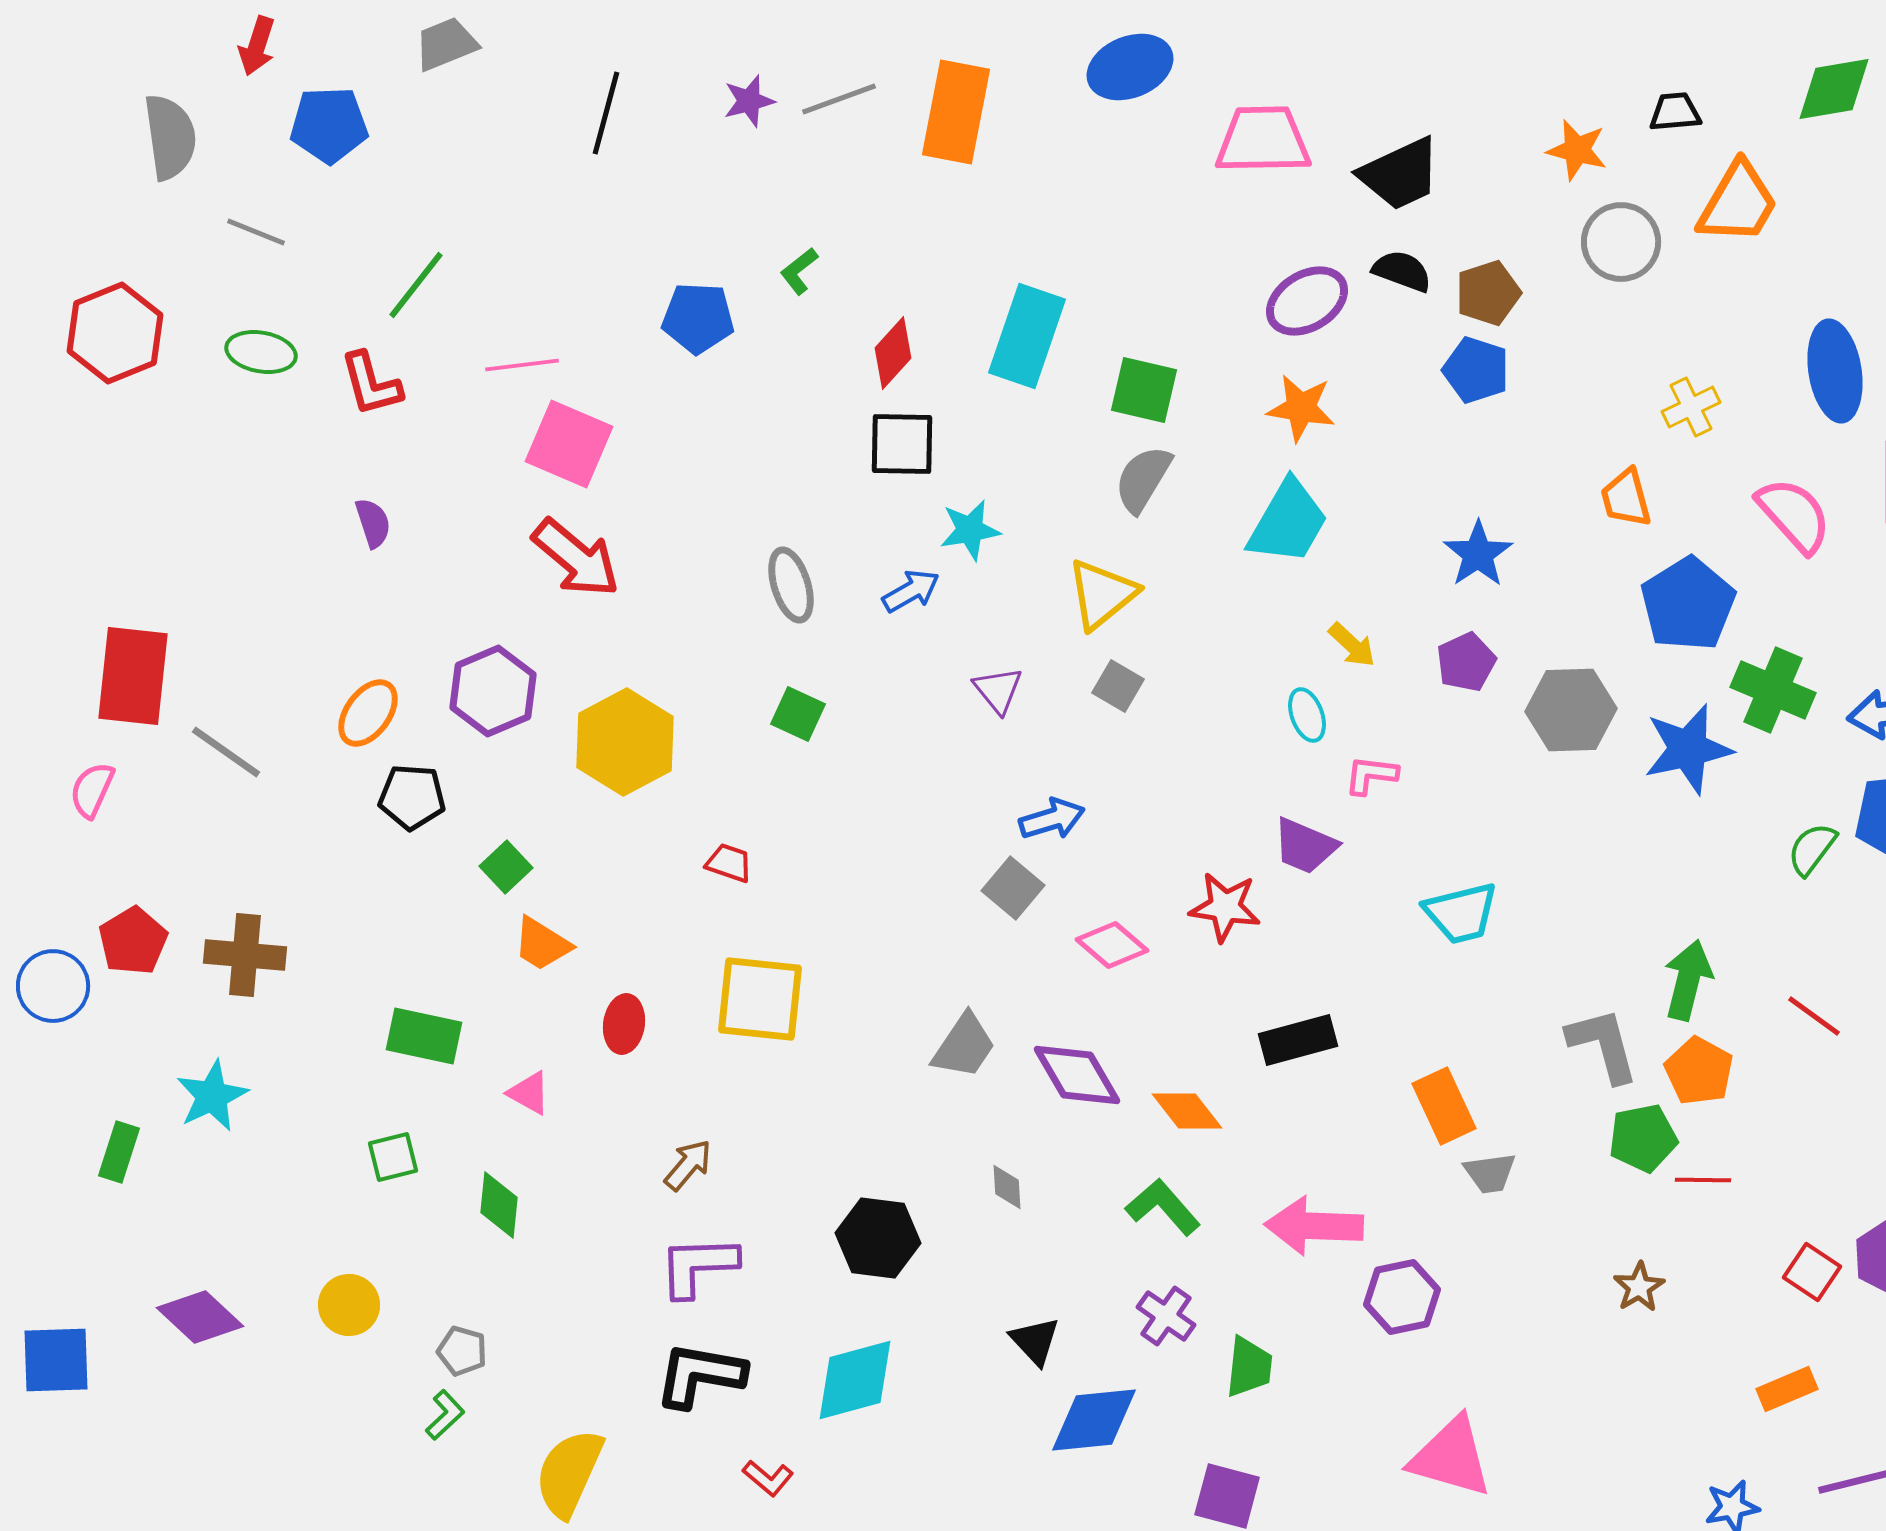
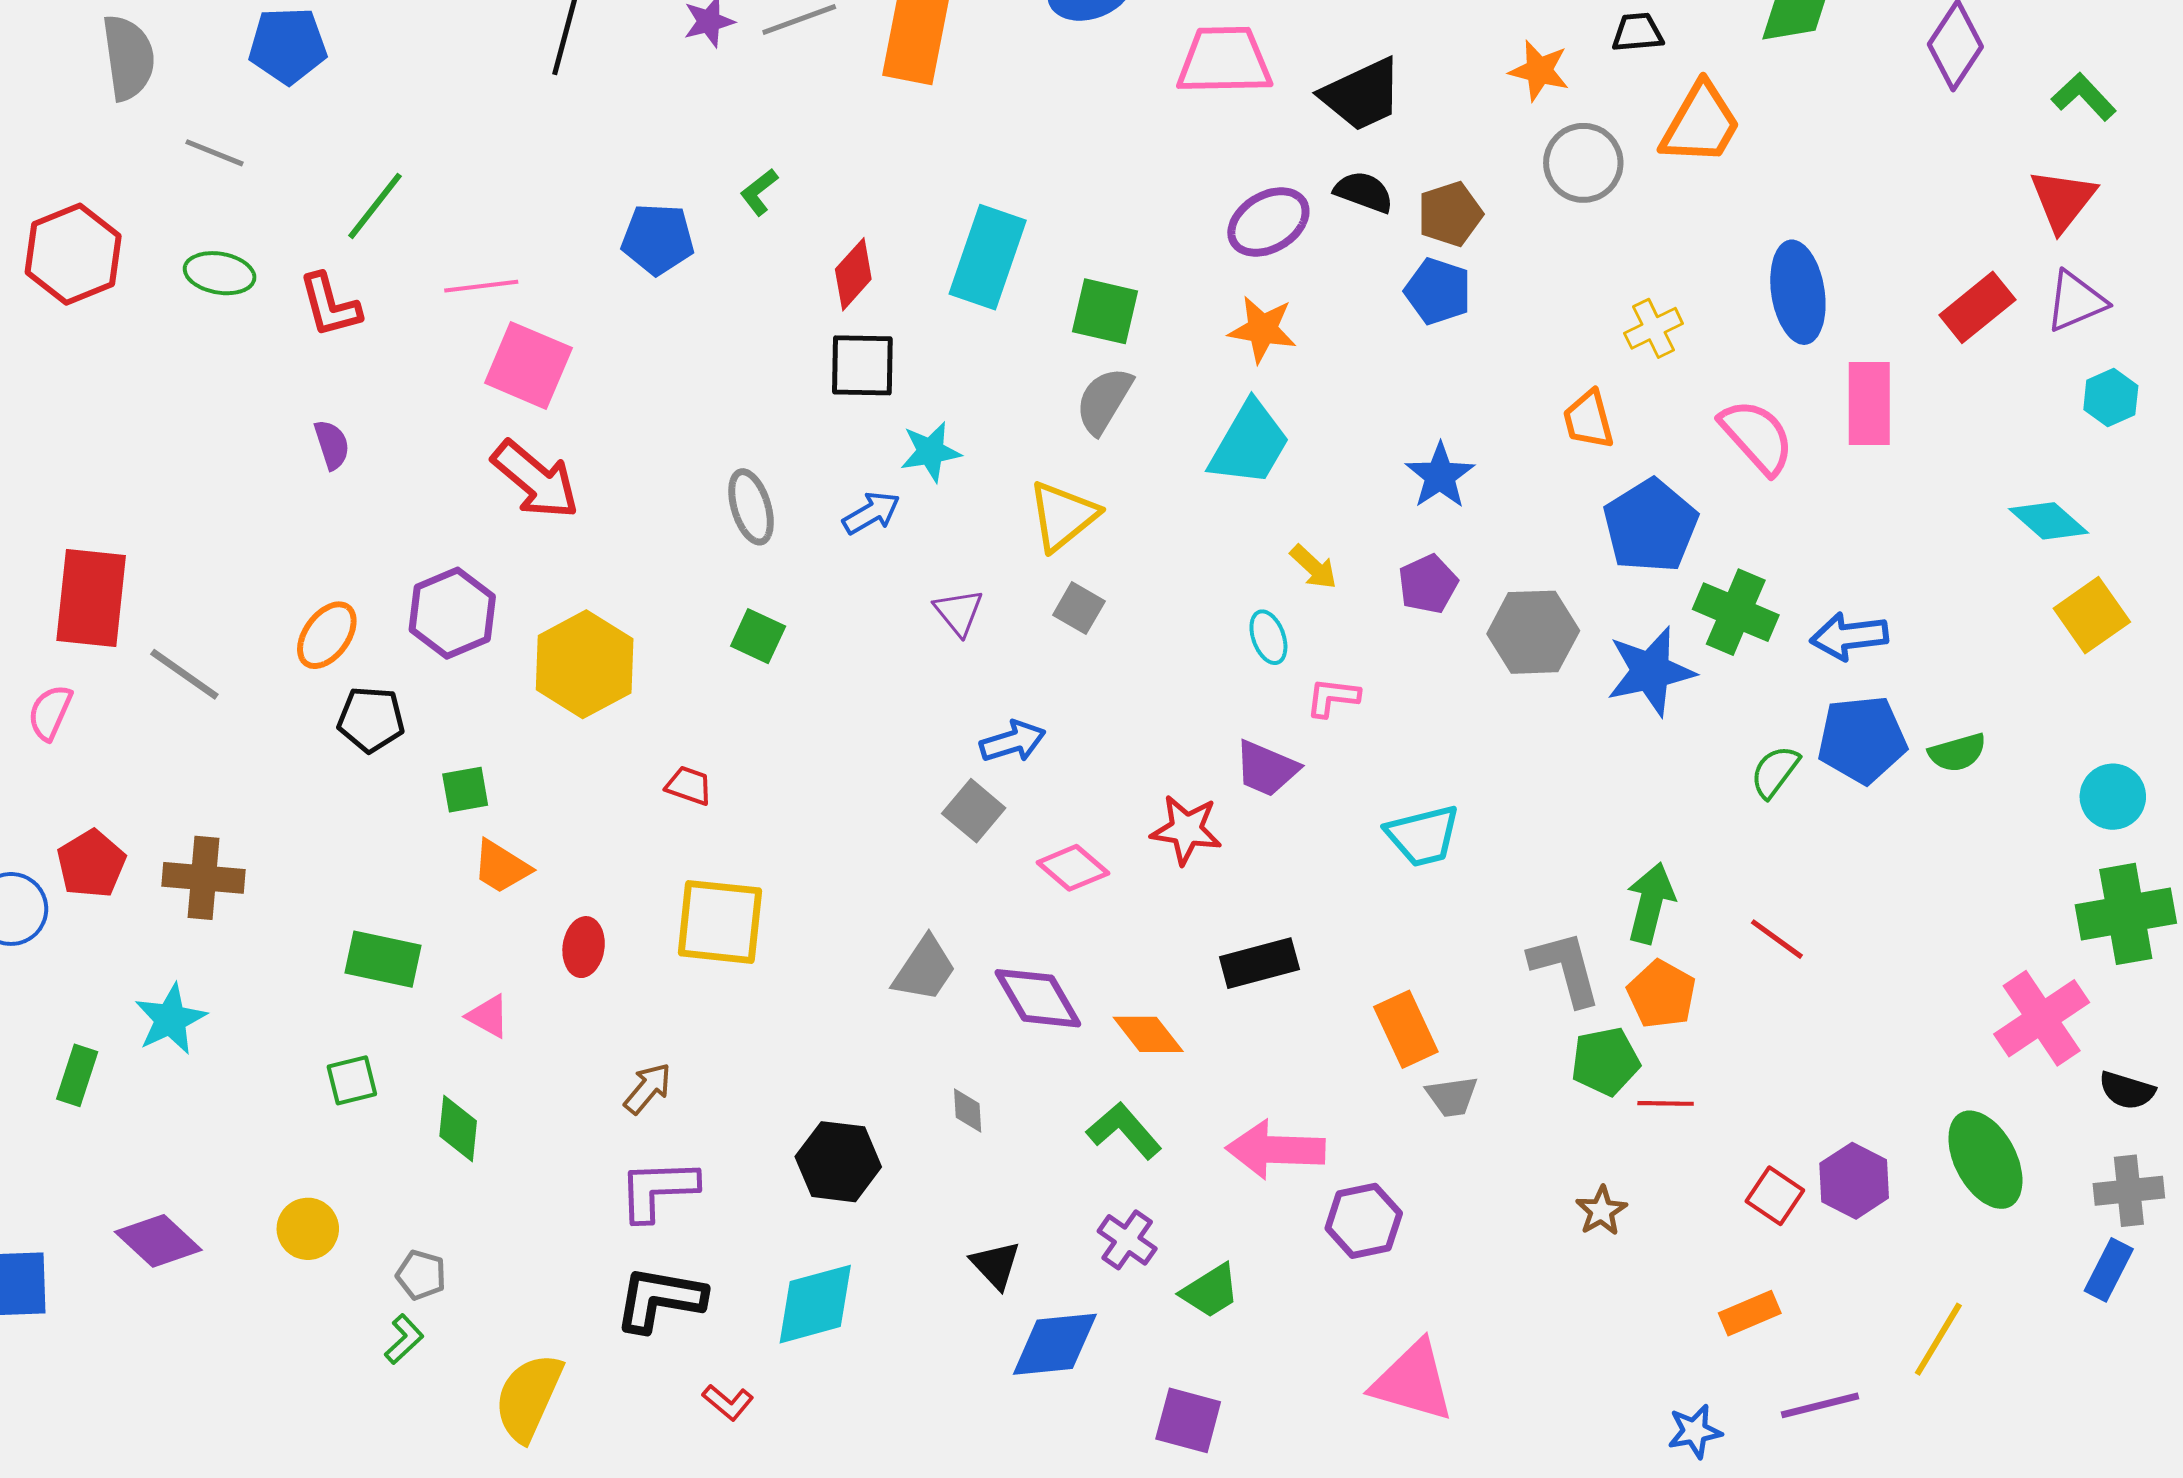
green square: (506, 867) -> (465, 790), turned 33
green trapezoid: (1249, 1367) -> (1210, 1291), turned 52

